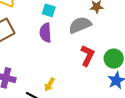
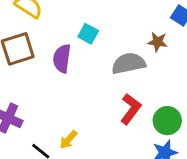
purple semicircle: (45, 33) -> (62, 58), moved

